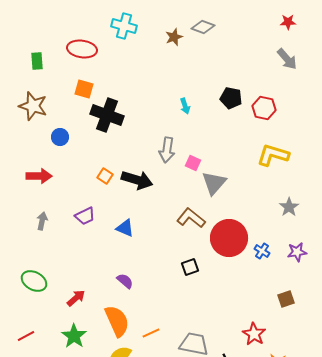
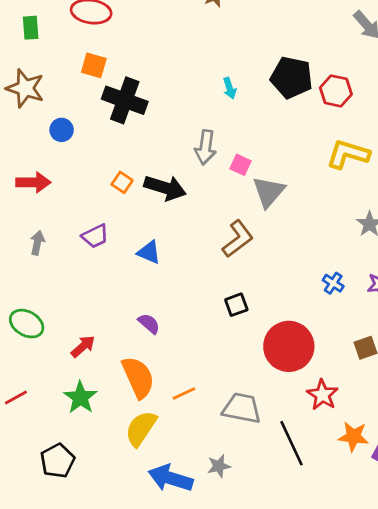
black pentagon: (231, 98) -> (291, 77), size x1.4
brown L-shape: (191, 218) -> (238, 239), turned 104
red circle: (229, 238) -> (289, 346), moved

